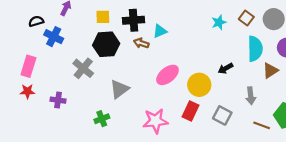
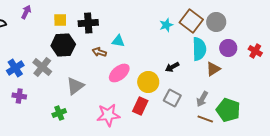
brown square: (246, 18) -> (191, 21), size x1.6
cyan triangle: (160, 31) -> (118, 41), moved, turned 32
blue cross: (54, 37) -> (15, 68), moved, turned 30
brown arrow: (141, 43) -> (99, 52), moved
gray arrow: (251, 96) -> (202, 99), moved, turned 35
gray square: (222, 115) -> (172, 98), moved

